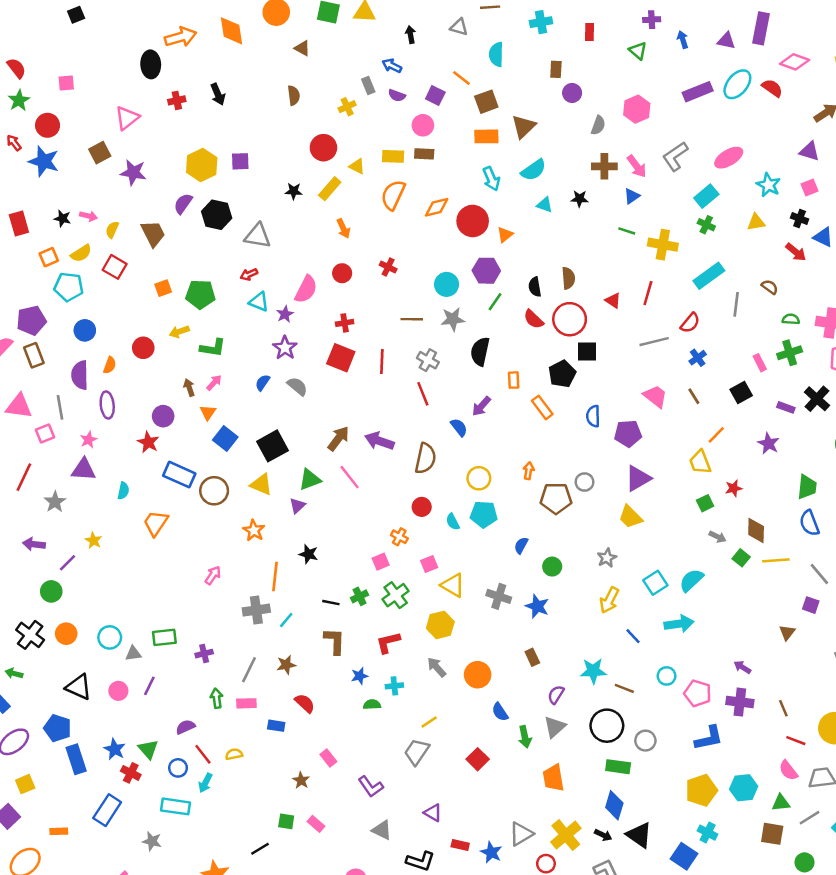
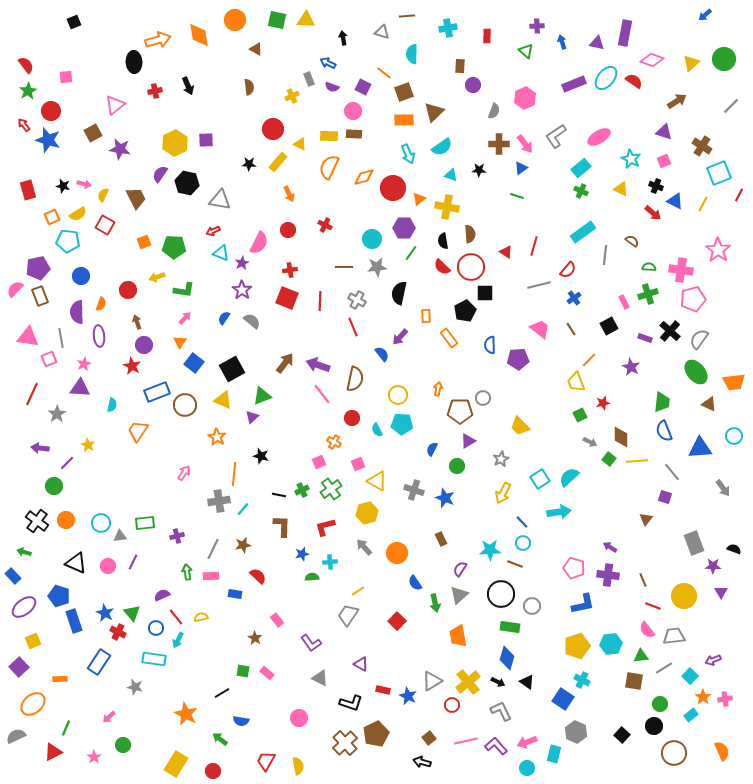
yellow triangle: (756, 222) -> (621, 189), turned 35
yellow cross: (663, 245) -> (447, 207), moved
brown arrow: (189, 388) -> (137, 322), moved
blue rectangle: (179, 475) -> (157, 392), turned -45
pink line: (350, 477) -> (322, 394), moved
purple triangle: (638, 478) -> (468, 441), moved, size x0.7
cyan circle: (667, 676) -> (523, 543), moved
black triangle: (639, 835) -> (527, 682), size x0.7

